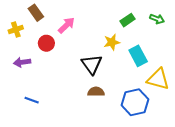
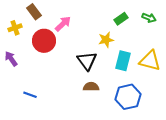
red circle: (46, 43) -> (44, 41), size x1.5
cyan rectangle: (138, 56) -> (123, 61), moved, turned 42
purple arrow: (22, 62) -> (11, 59), moved, turned 63
yellow triangle: (158, 79) -> (150, 61), moved

